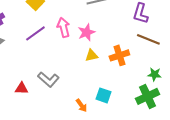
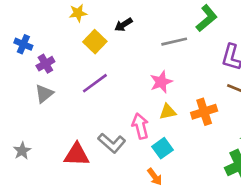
pink arrow: (63, 27) -> (140, 126), moved
red triangle: (21, 88) -> (77, 155), size x1.5
cyan square: (103, 95) -> (162, 148), moved, turned 35

